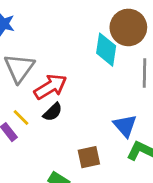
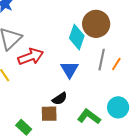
black semicircle: (53, 112) -> (60, 99), moved
blue triangle: (125, 126) -> (70, 69), moved

